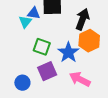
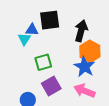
green square: (42, 47) -> (43, 62), turned -30
blue star: (68, 52) -> (84, 67), moved

